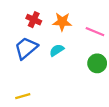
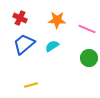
red cross: (34, 20) -> (20, 18), moved
yellow line: (23, 96) -> (31, 85), moved

